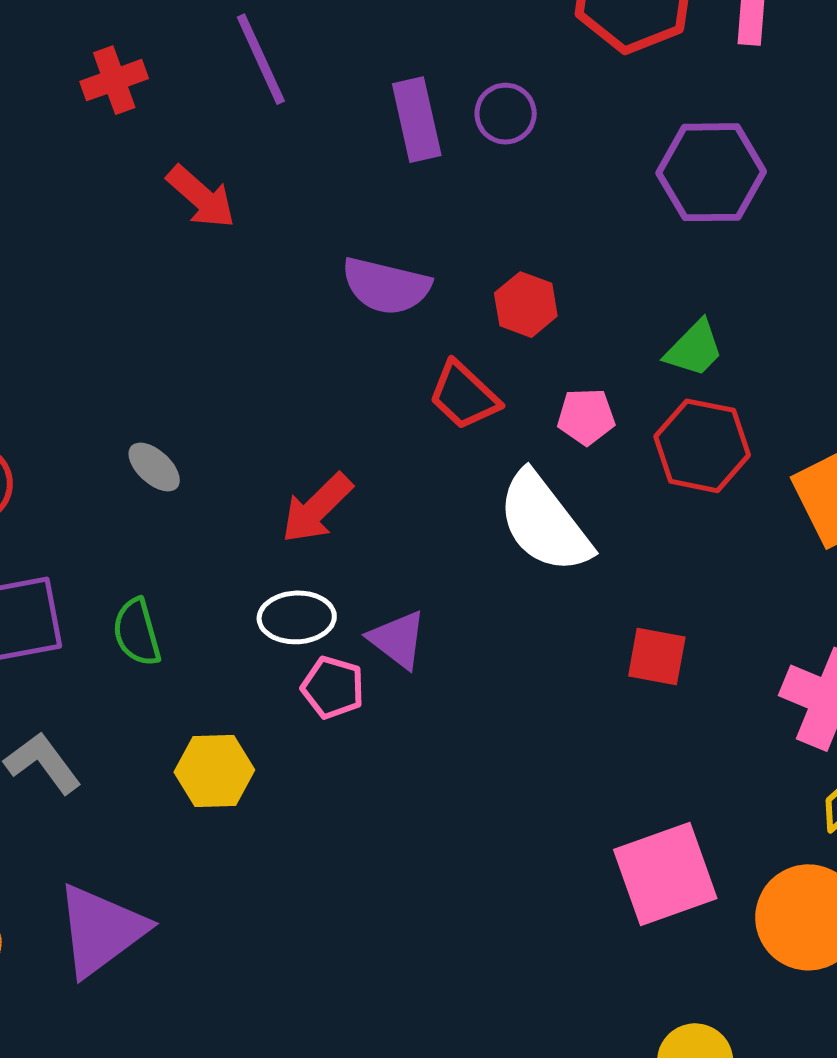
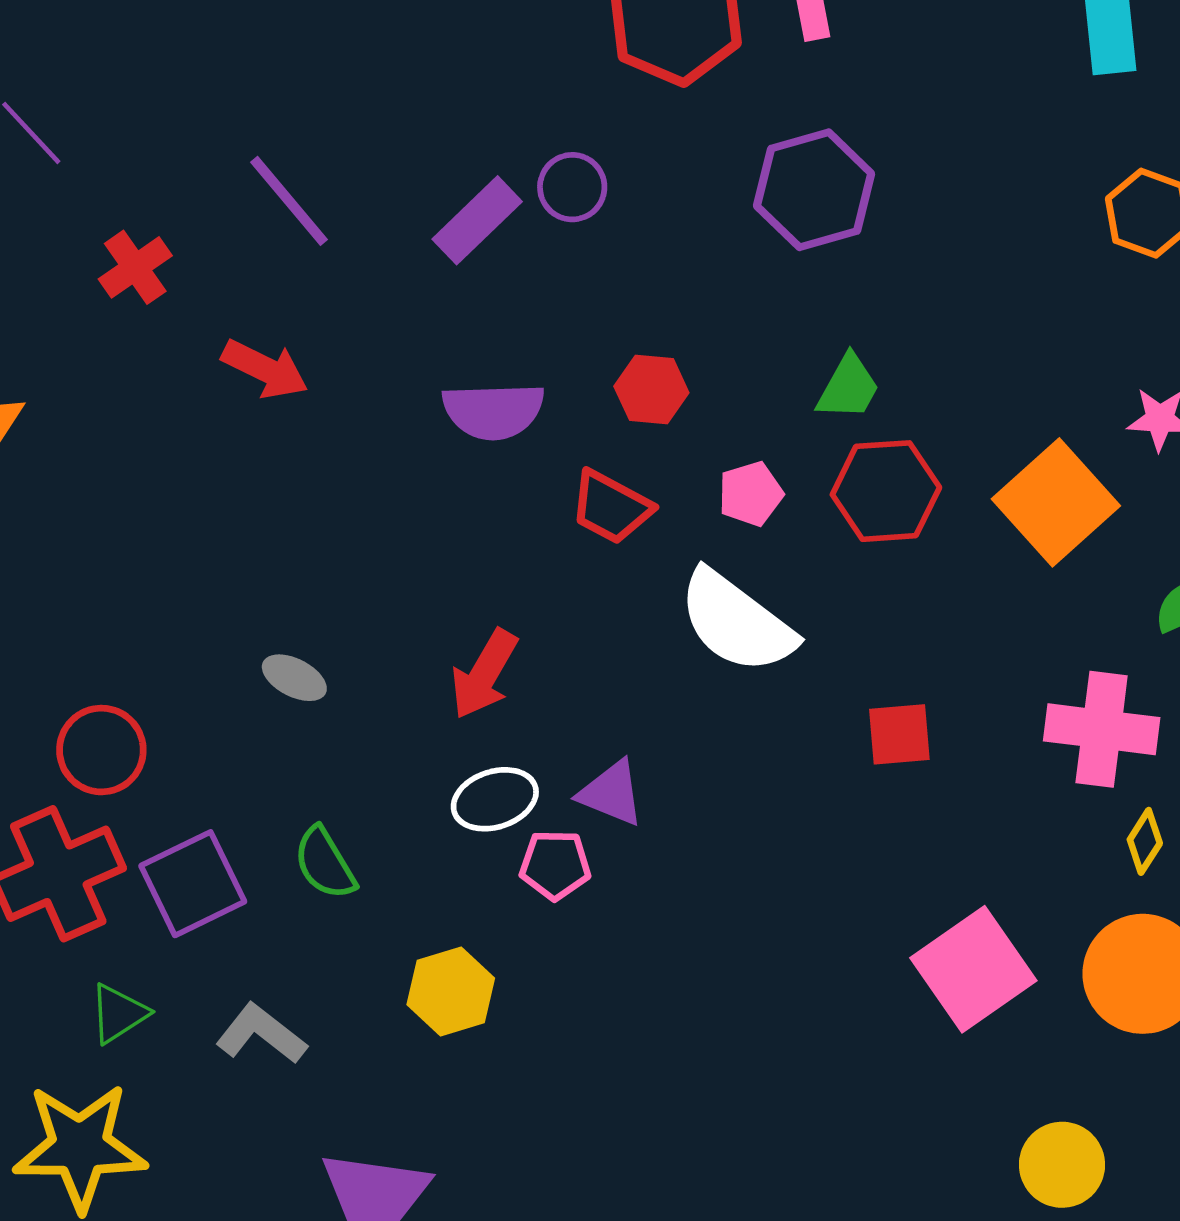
purple rectangle: (417, 120) -> (477, 220), turned 74

